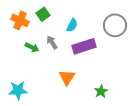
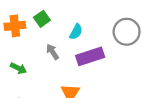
orange cross: (20, 20) -> (15, 26), turned -30
green arrow: (32, 47) -> (18, 68), moved

